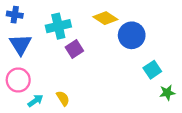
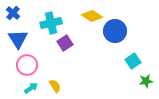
blue cross: (15, 15) -> (13, 13), turned 32
pink circle: (18, 80) -> (27, 65), moved

